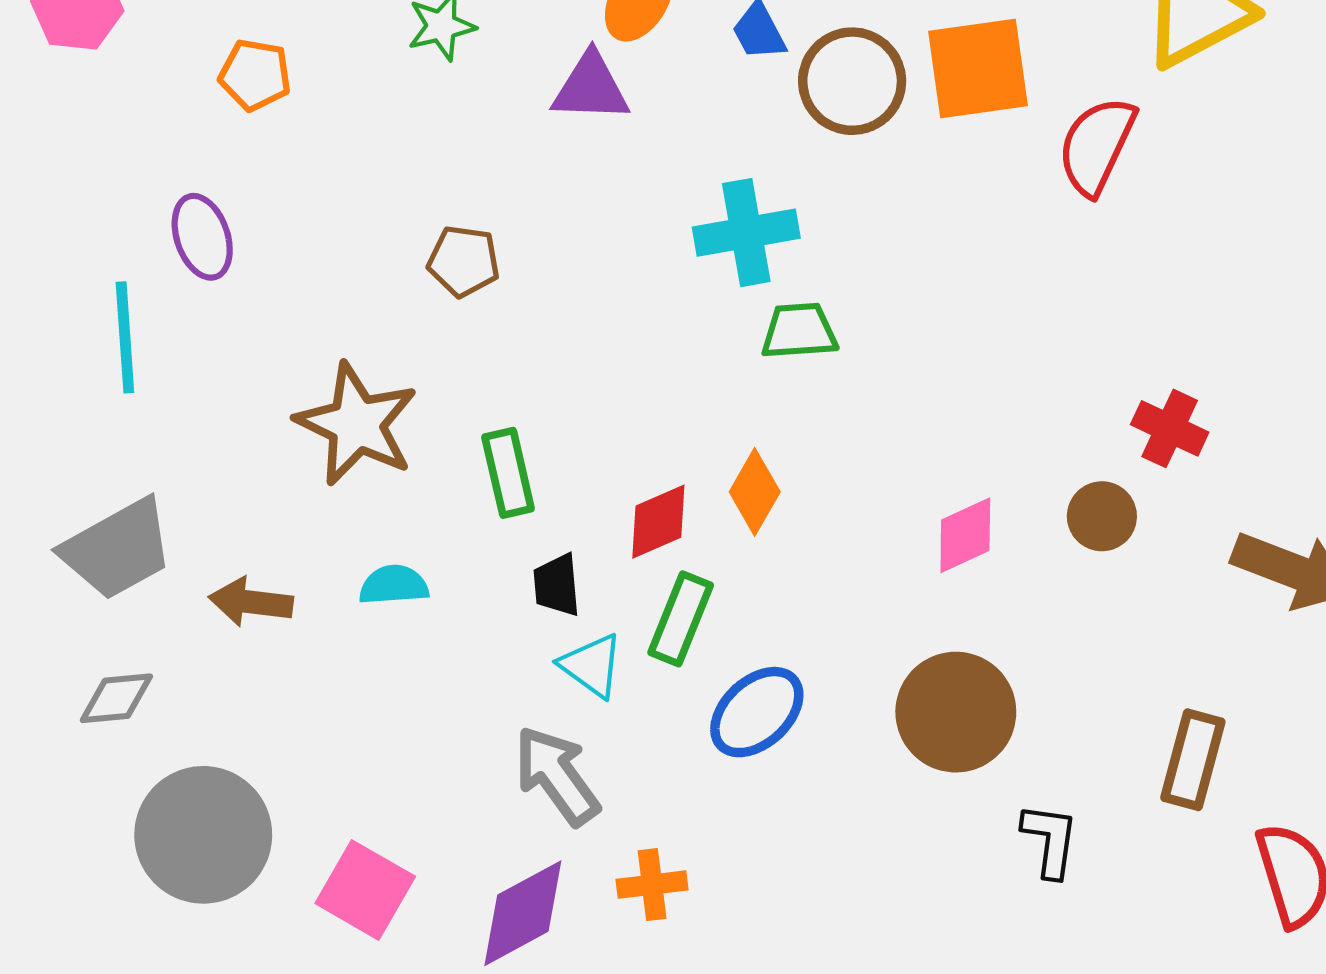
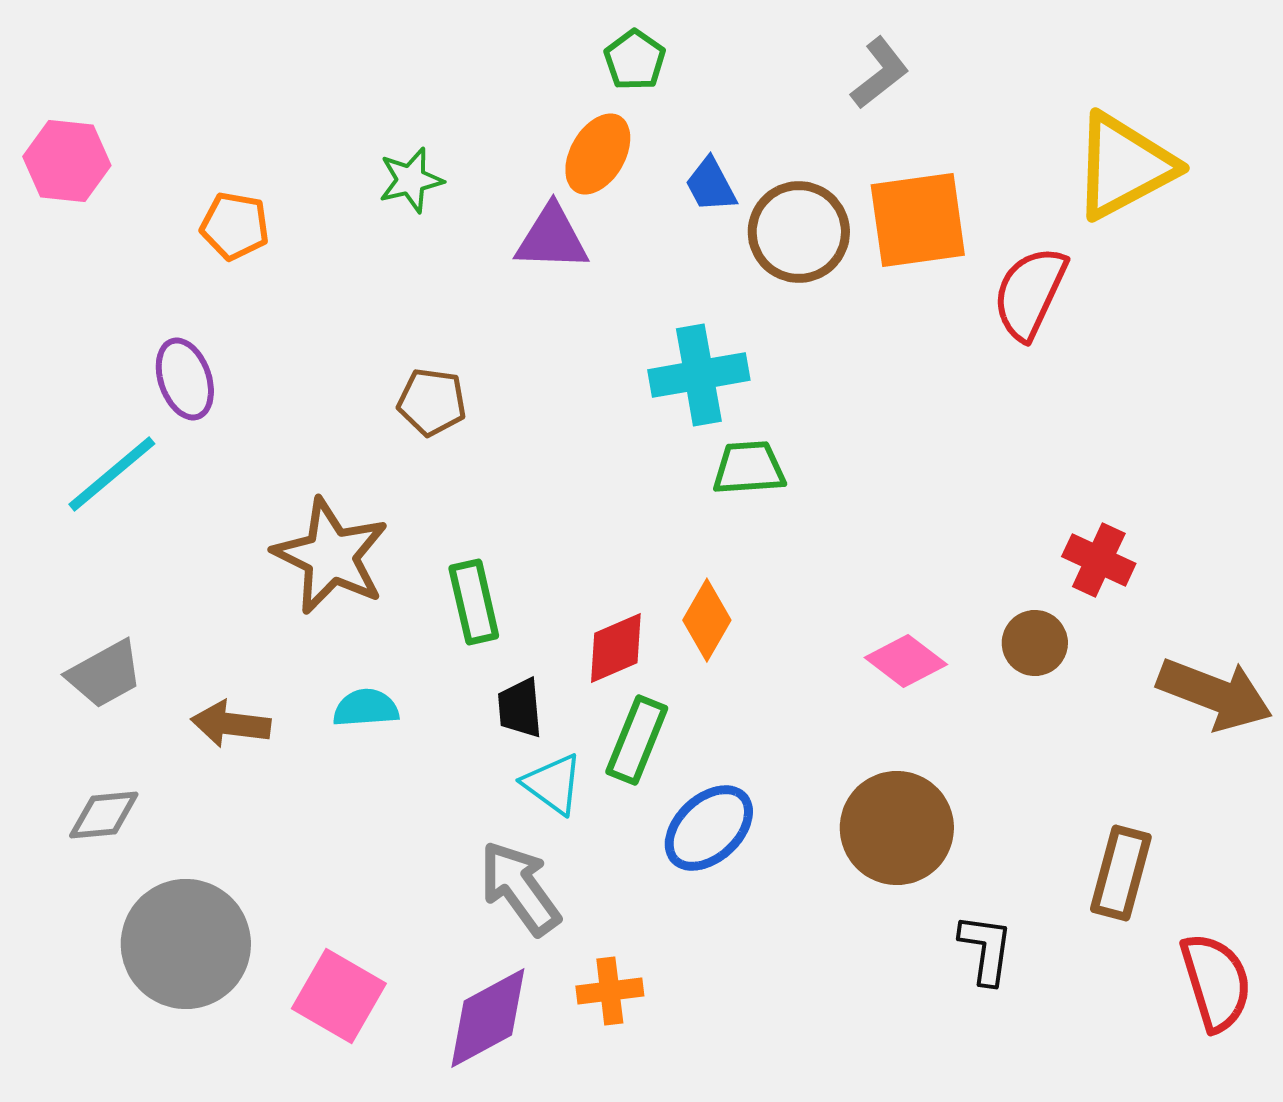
cyan line: (125, 337) -> (112, 474), turned 54
pink diamond: (965, 535) -> (906, 661), turned 62
gray trapezoid: (117, 549) -> (105, 674), size x0.7

